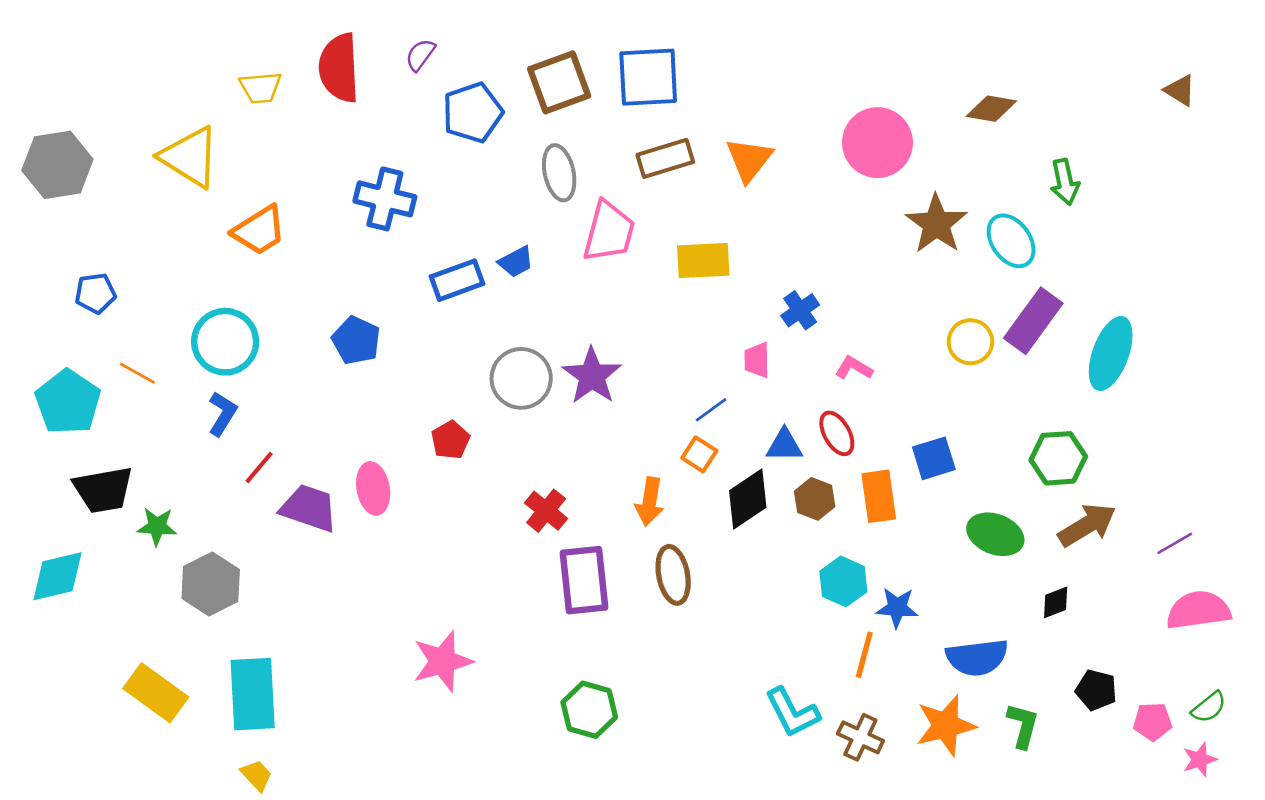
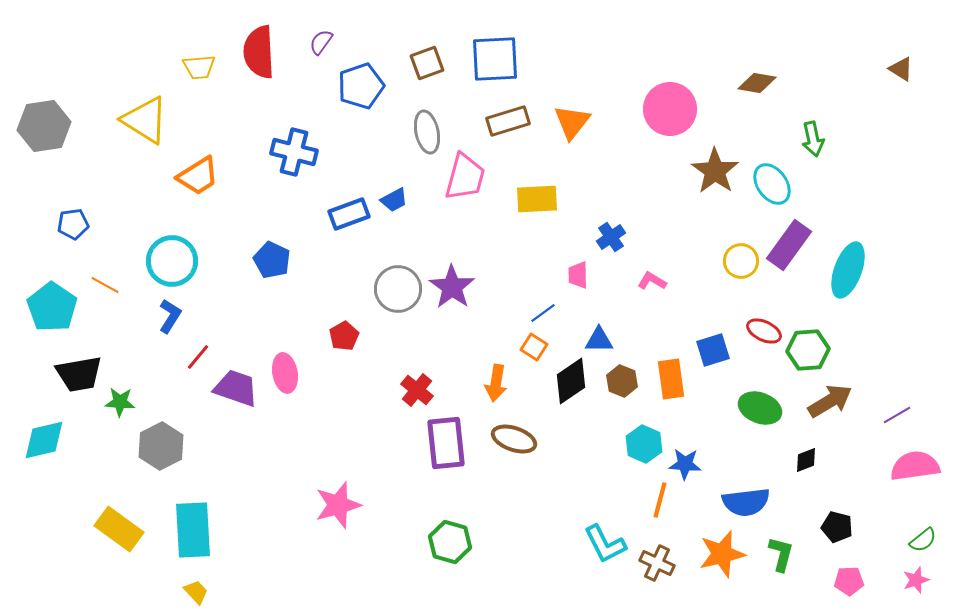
brown square: (559, 82) -> (427, 63), size x0.7
red ellipse: (837, 433) -> (764, 331), moved, turned -36
brown ellipse: (673, 575) -> (514, 439), turned -60
pink pentagon: (1153, 722) -> (849, 581), moved

